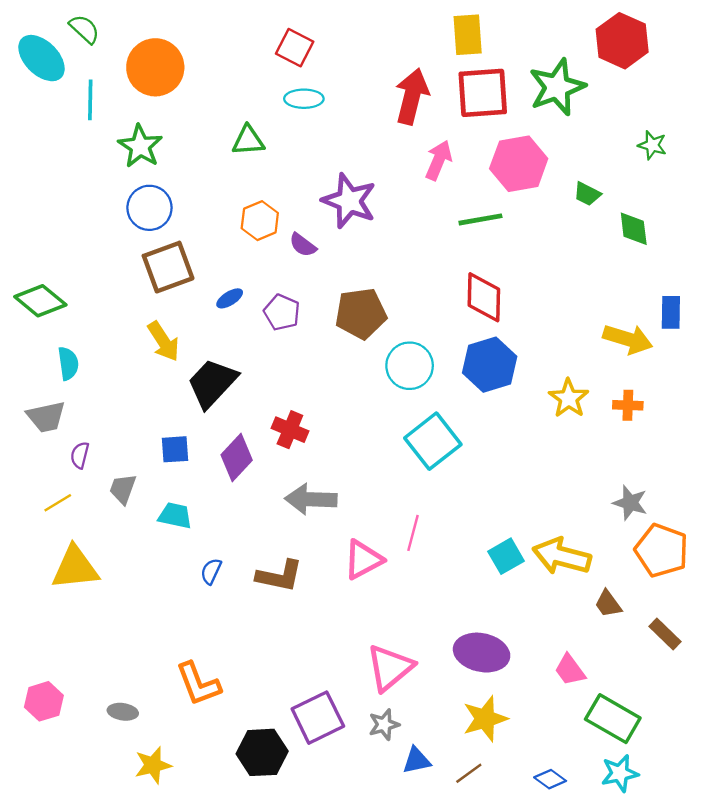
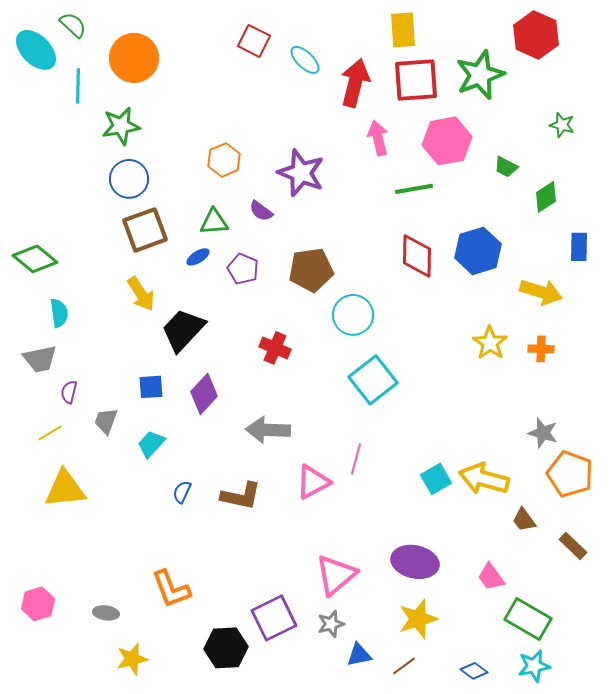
cyan ellipse: (304, 99) -> (305, 60), moved, turned 44
green triangle: (248, 140) -> (214, 222), moved
green star: (140, 146) -> (121, 126), turned 30
pink arrow: (439, 160) -> (378, 138), turned -36
orange hexagon: (260, 221) -> (224, 160), moved
green diamond: (634, 229) -> (546, 197), turned 64
blue rectangle: (671, 312) -> (579, 247), moved
blue hexagon: (490, 365) -> (478, 251), moved
red cross: (290, 430) -> (275, 348), moved
cyan trapezoid: (175, 516) -> (151, 444), turned -60

